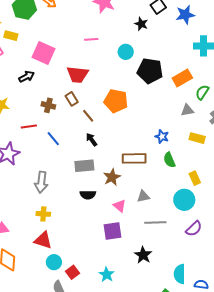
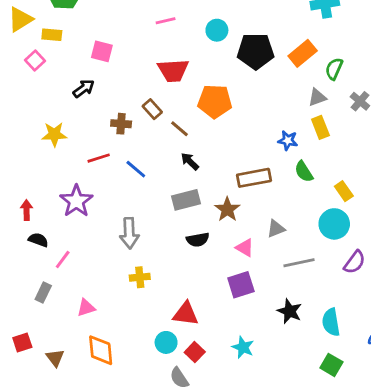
pink square: (43, 53) -> (102, 51), size x0.7
red trapezoid: (78, 75) -> (173, 70), moved
yellow rectangle: (197, 138) -> (320, 127), moved, turned 63
red triangle: (43, 240) -> (186, 314), moved
cyan semicircle: (180, 274) -> (331, 322), moved

